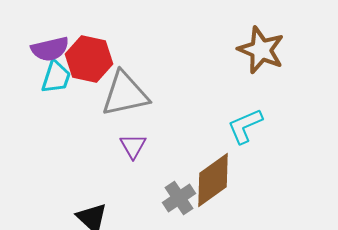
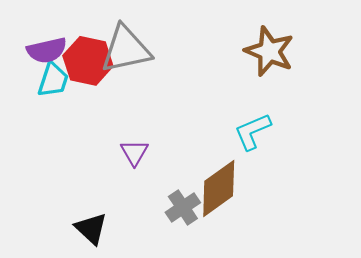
gray triangle: (125, 94) -> (126, 49), moved

